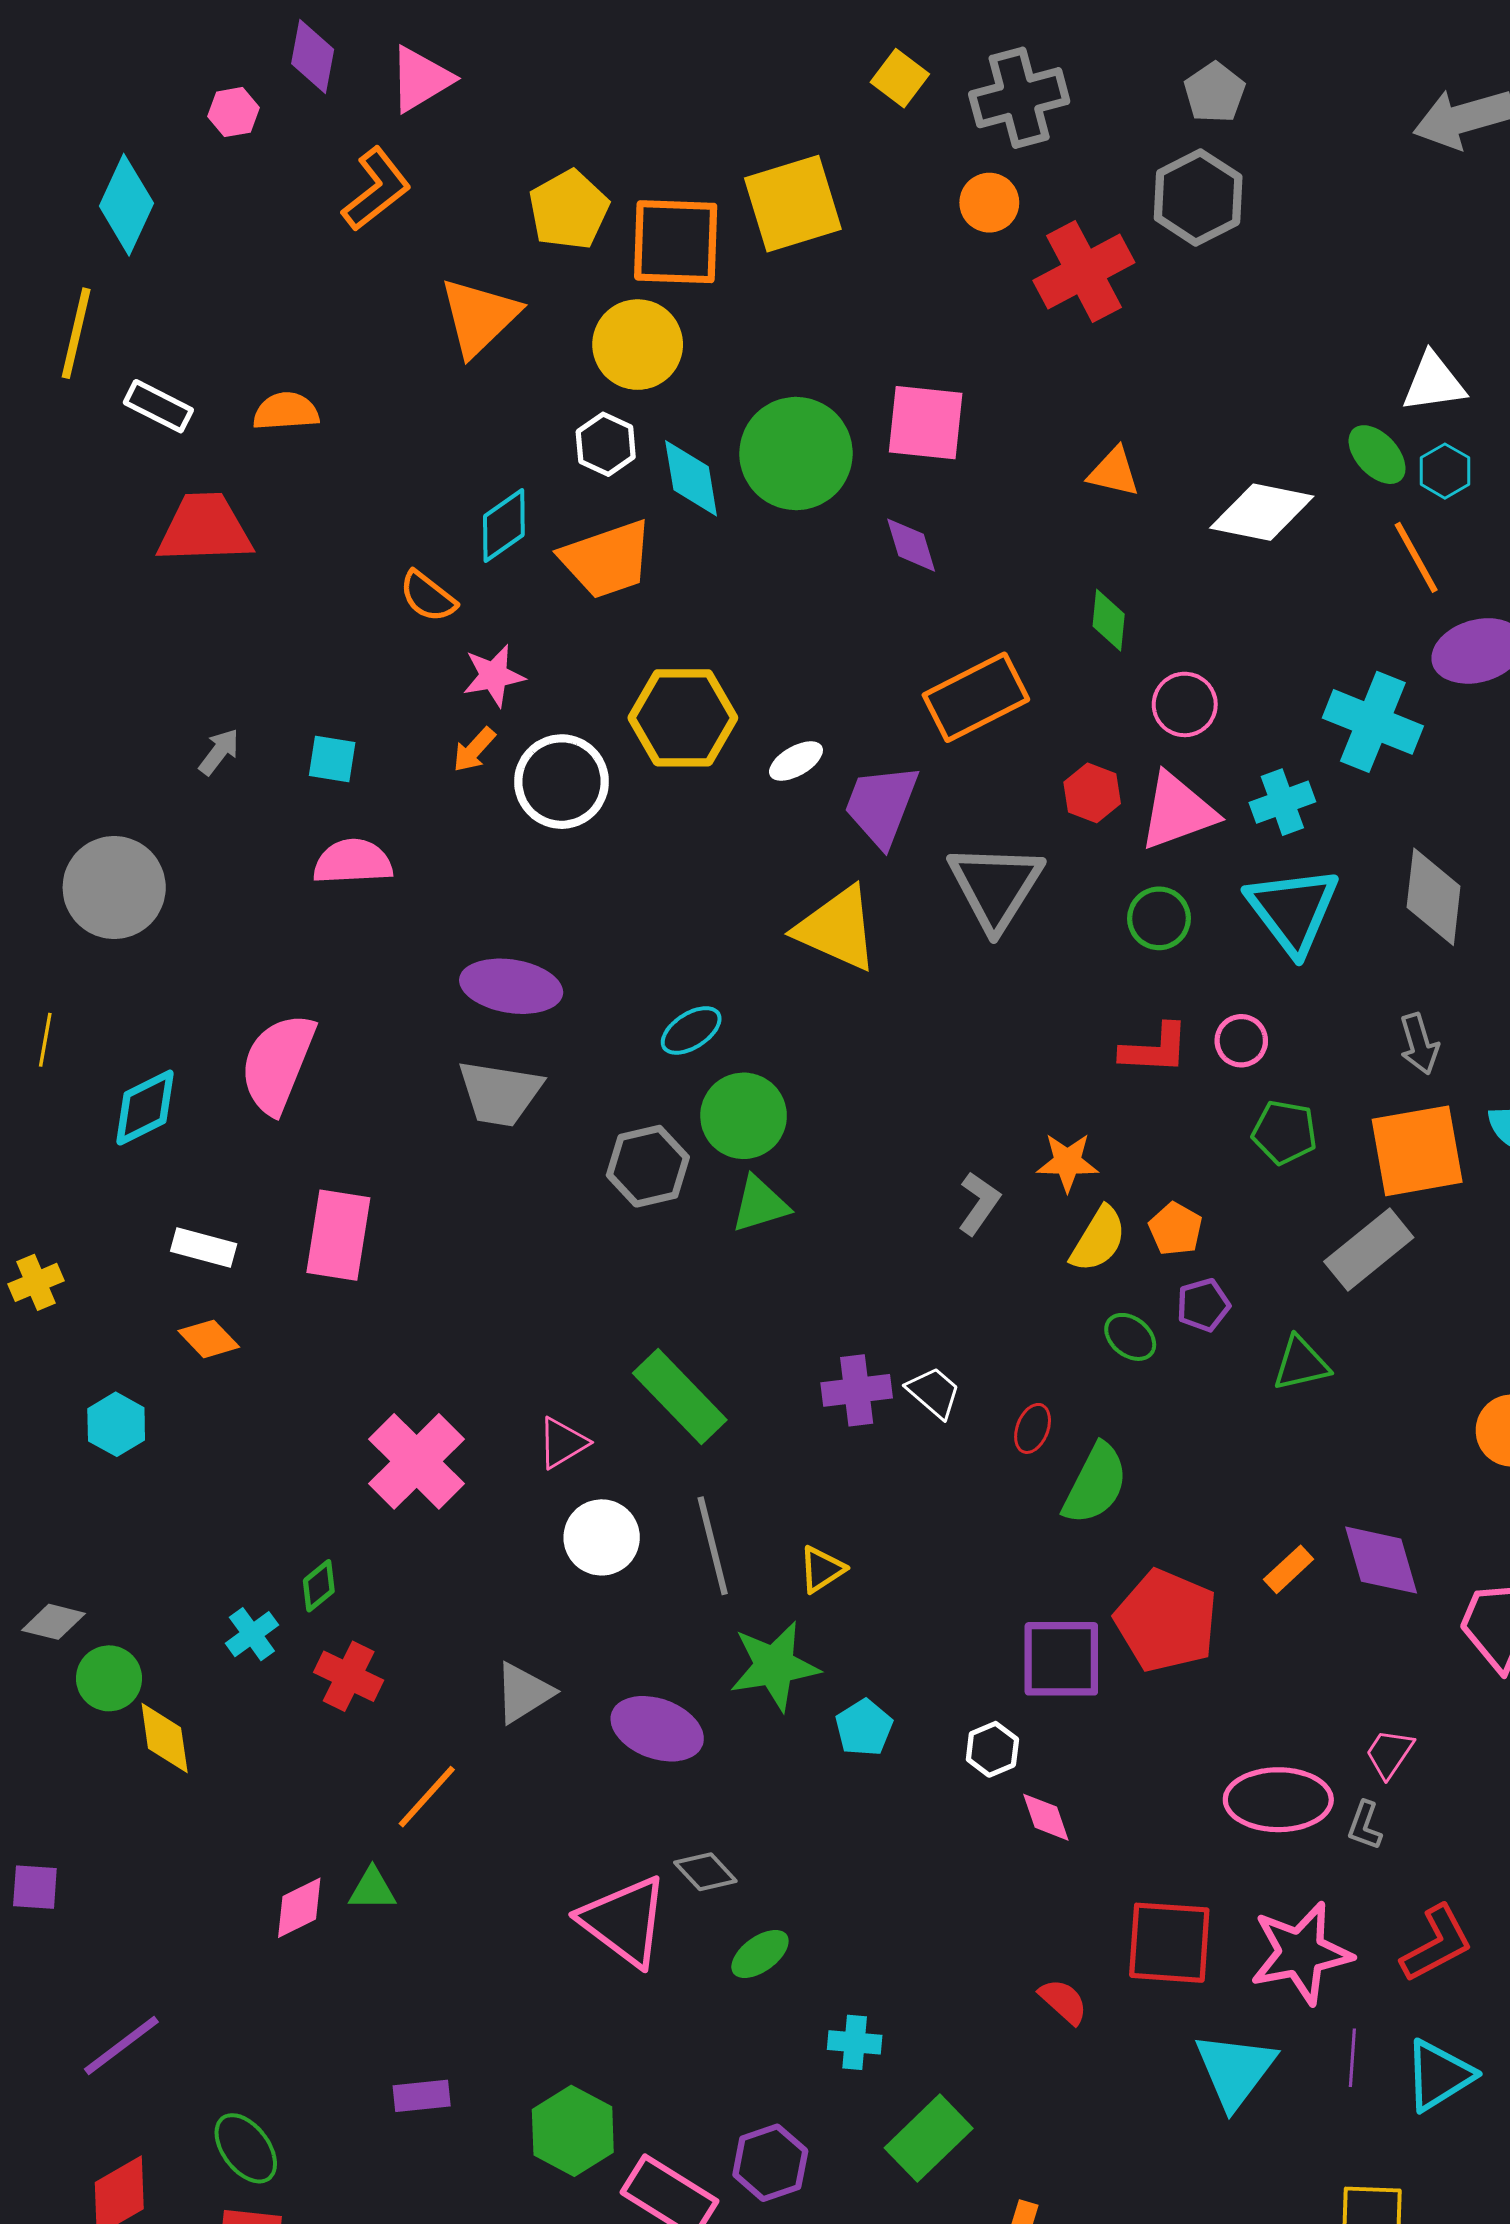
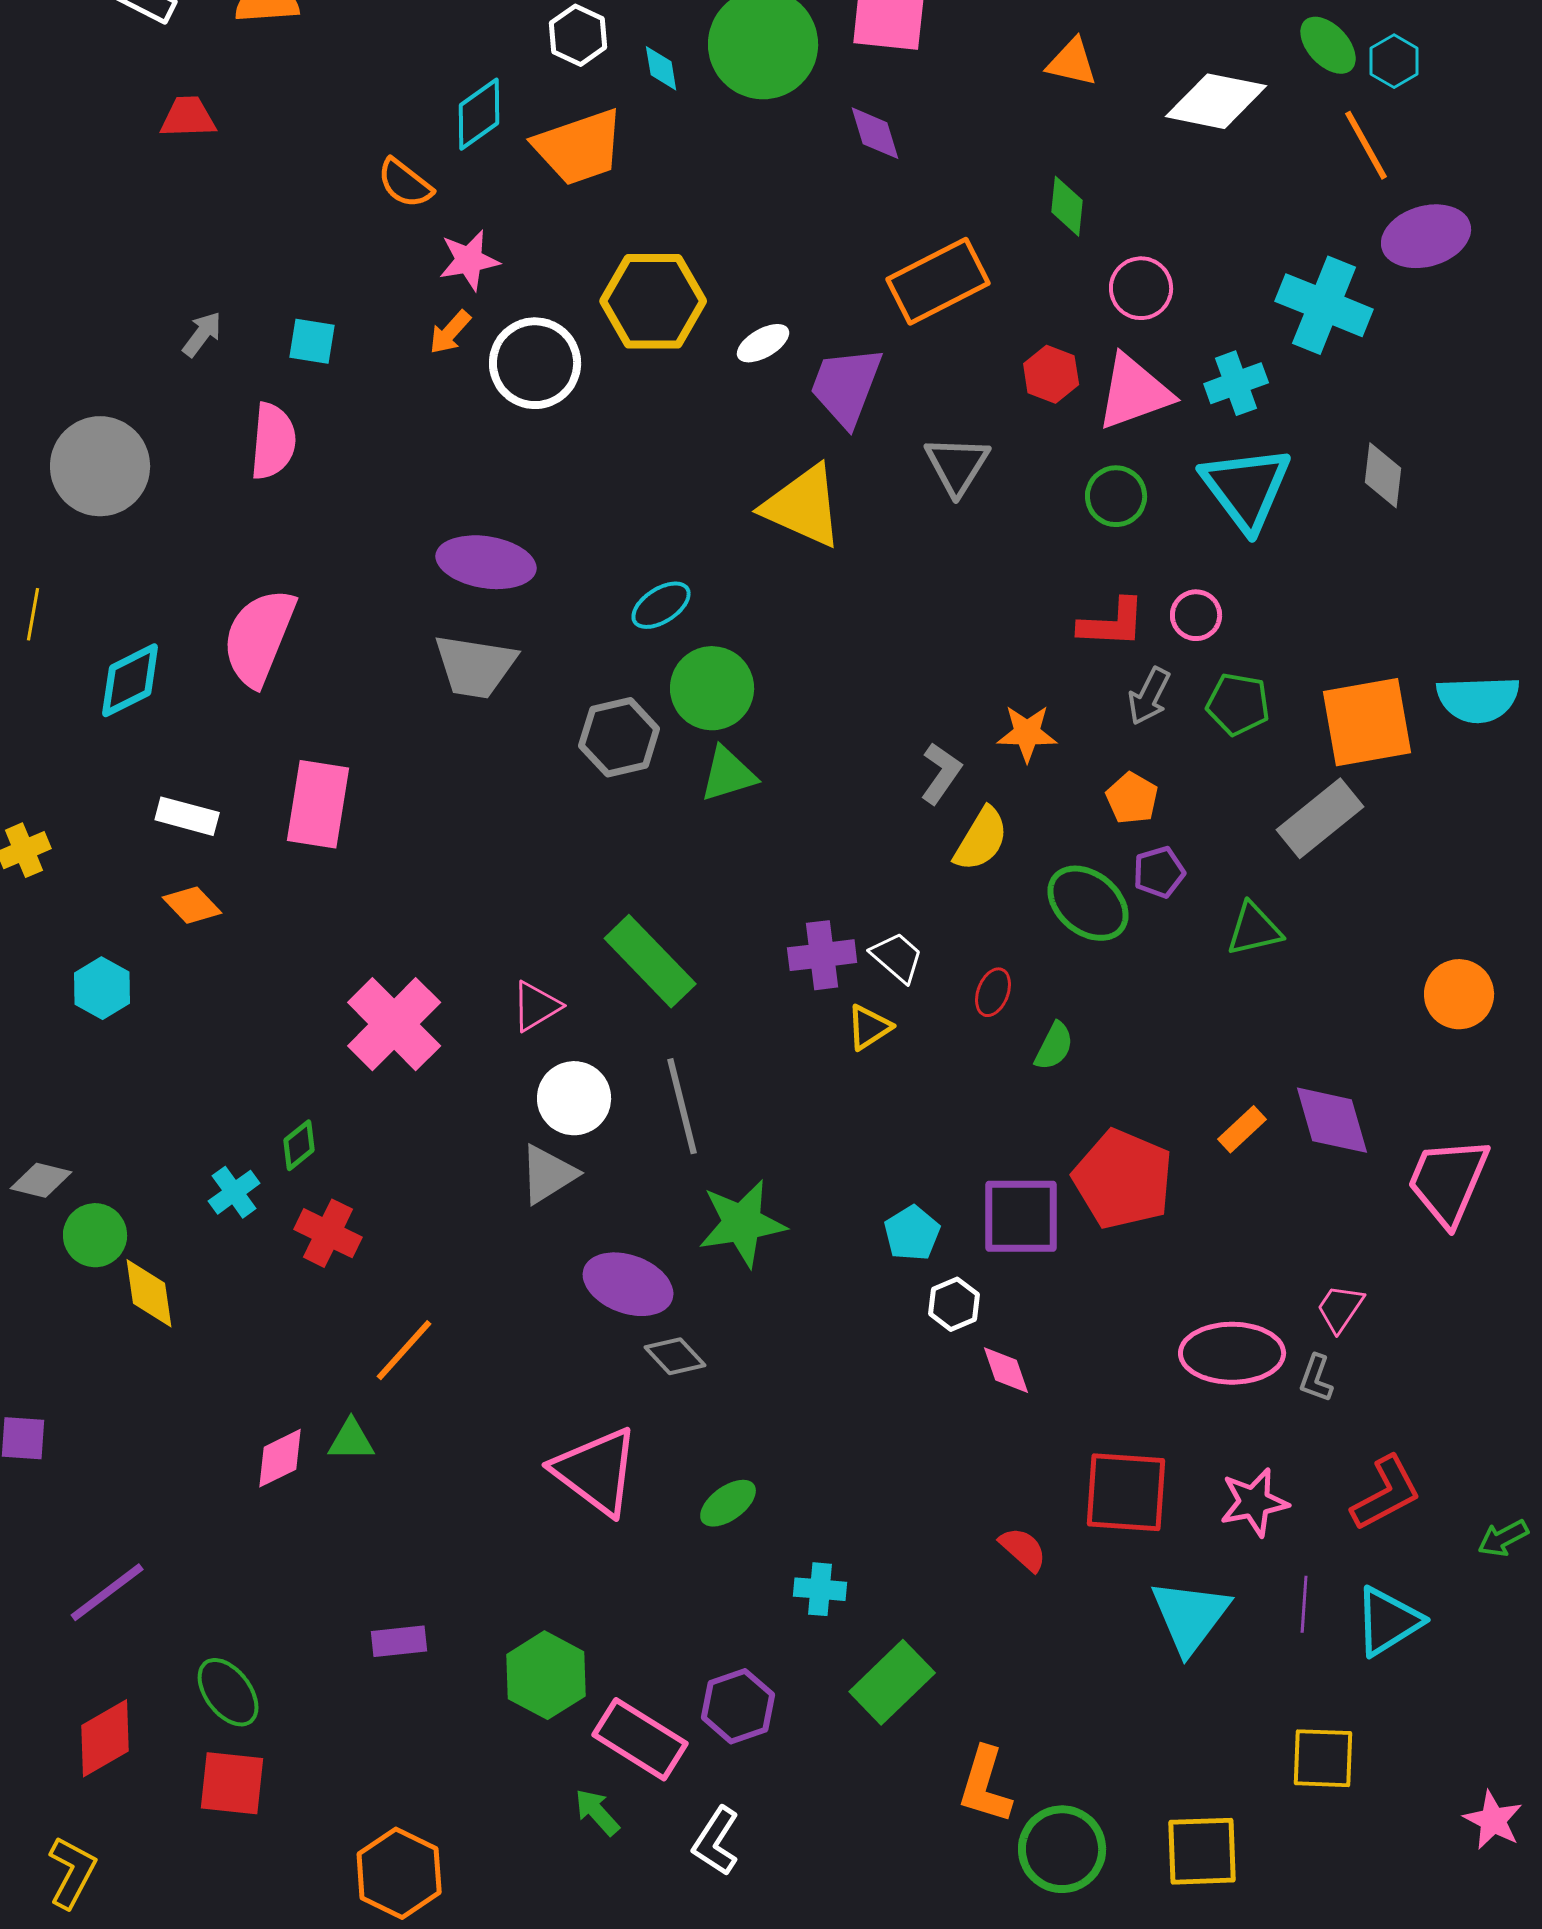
cyan diamond: (691, 478) -> (661, 68), size x0.6
red trapezoid: (205, 529) -> (188, 117), size x0.6
pink semicircle: (353, 862) -> (273, 441), moved, turned 98
gray triangle: (995, 886) -> (957, 465), size x0.7
gray diamond: (1434, 897) -> (1383, 475), size x0.7
gray arrow: (1419, 1044) -> (1149, 696), moved, turned 44
yellow semicircle: (1098, 1239) -> (981, 839), moved
green ellipse: (1130, 1337) -> (1088, 903), size x1.6
green semicircle: (1095, 1484) -> (1054, 1046), size x0.6
yellow triangle: (822, 1569) -> (869, 1027), moved
gray triangle: (523, 1693) -> (548, 1174), moved
cyan pentagon: (864, 1728) -> (912, 1233), moved
gray diamond: (705, 1872) -> (675, 1356), moved
pink star: (1301, 1953) -> (1254, 1502), size x0.7

